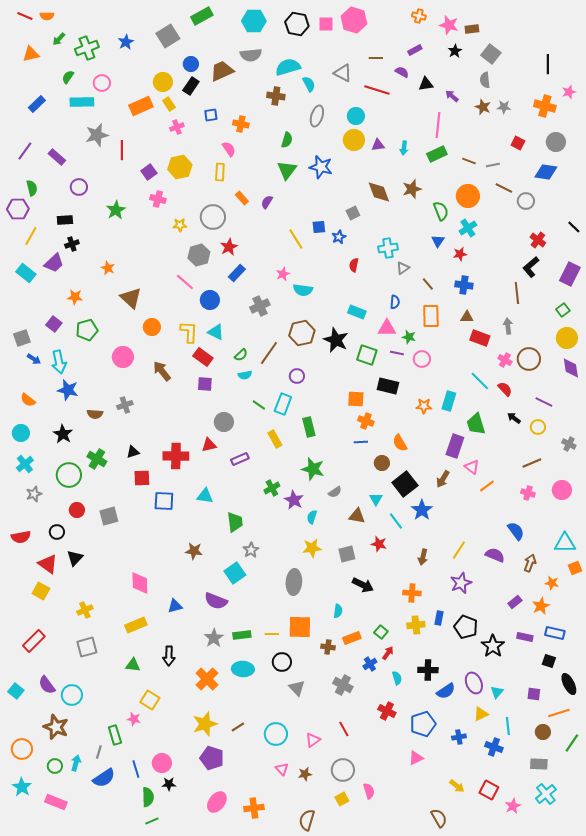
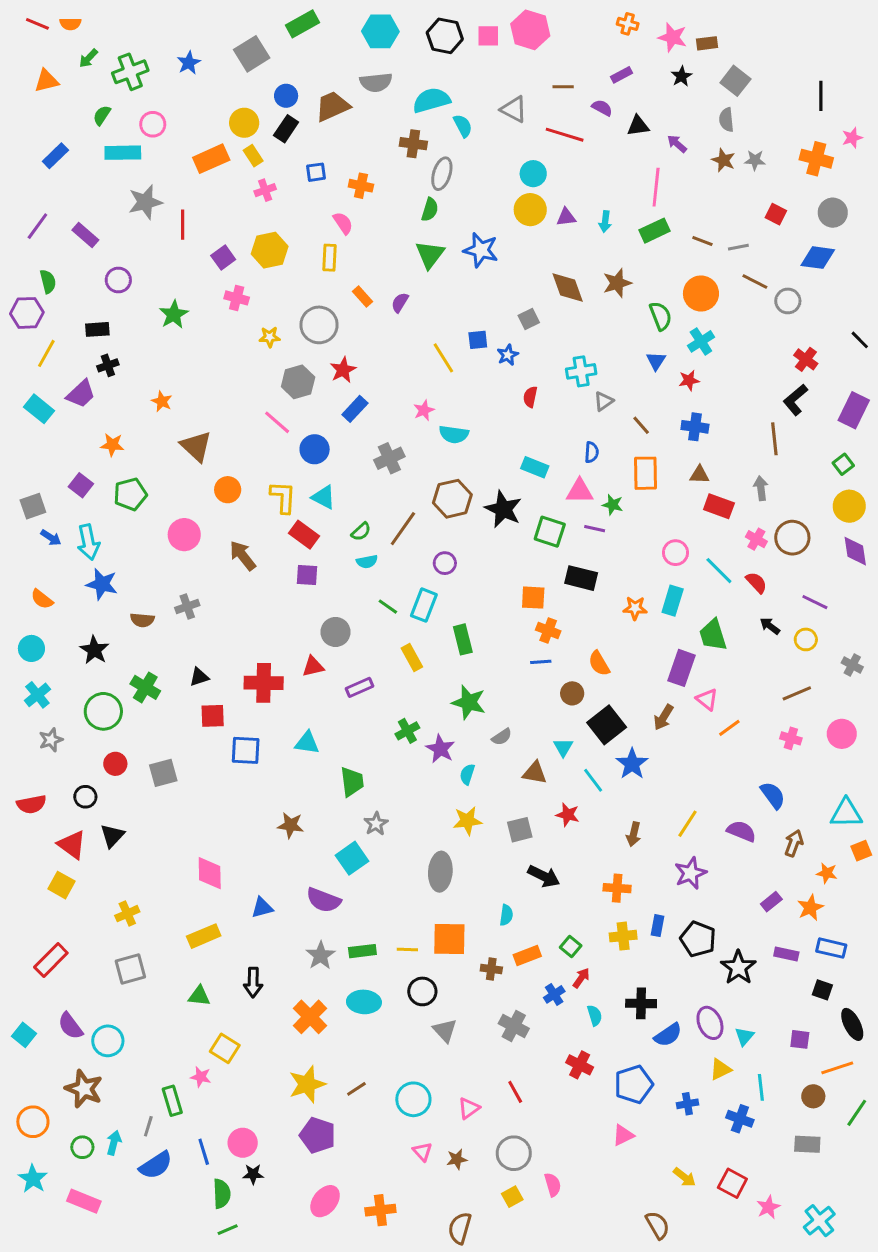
gray ellipse: (317, 116) -> (442, 174), moved
pink circle: (422, 359) -> (676, 553), moved
cyan cross: (546, 794) -> (819, 1221), moved

